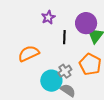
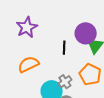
purple star: (48, 17) -> (27, 27), moved, size x1.5

